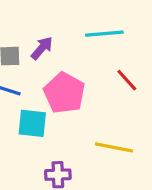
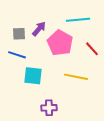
pink pentagon: (64, 93) -> (60, 43), moved
yellow line: (114, 147) -> (76, 77), moved

